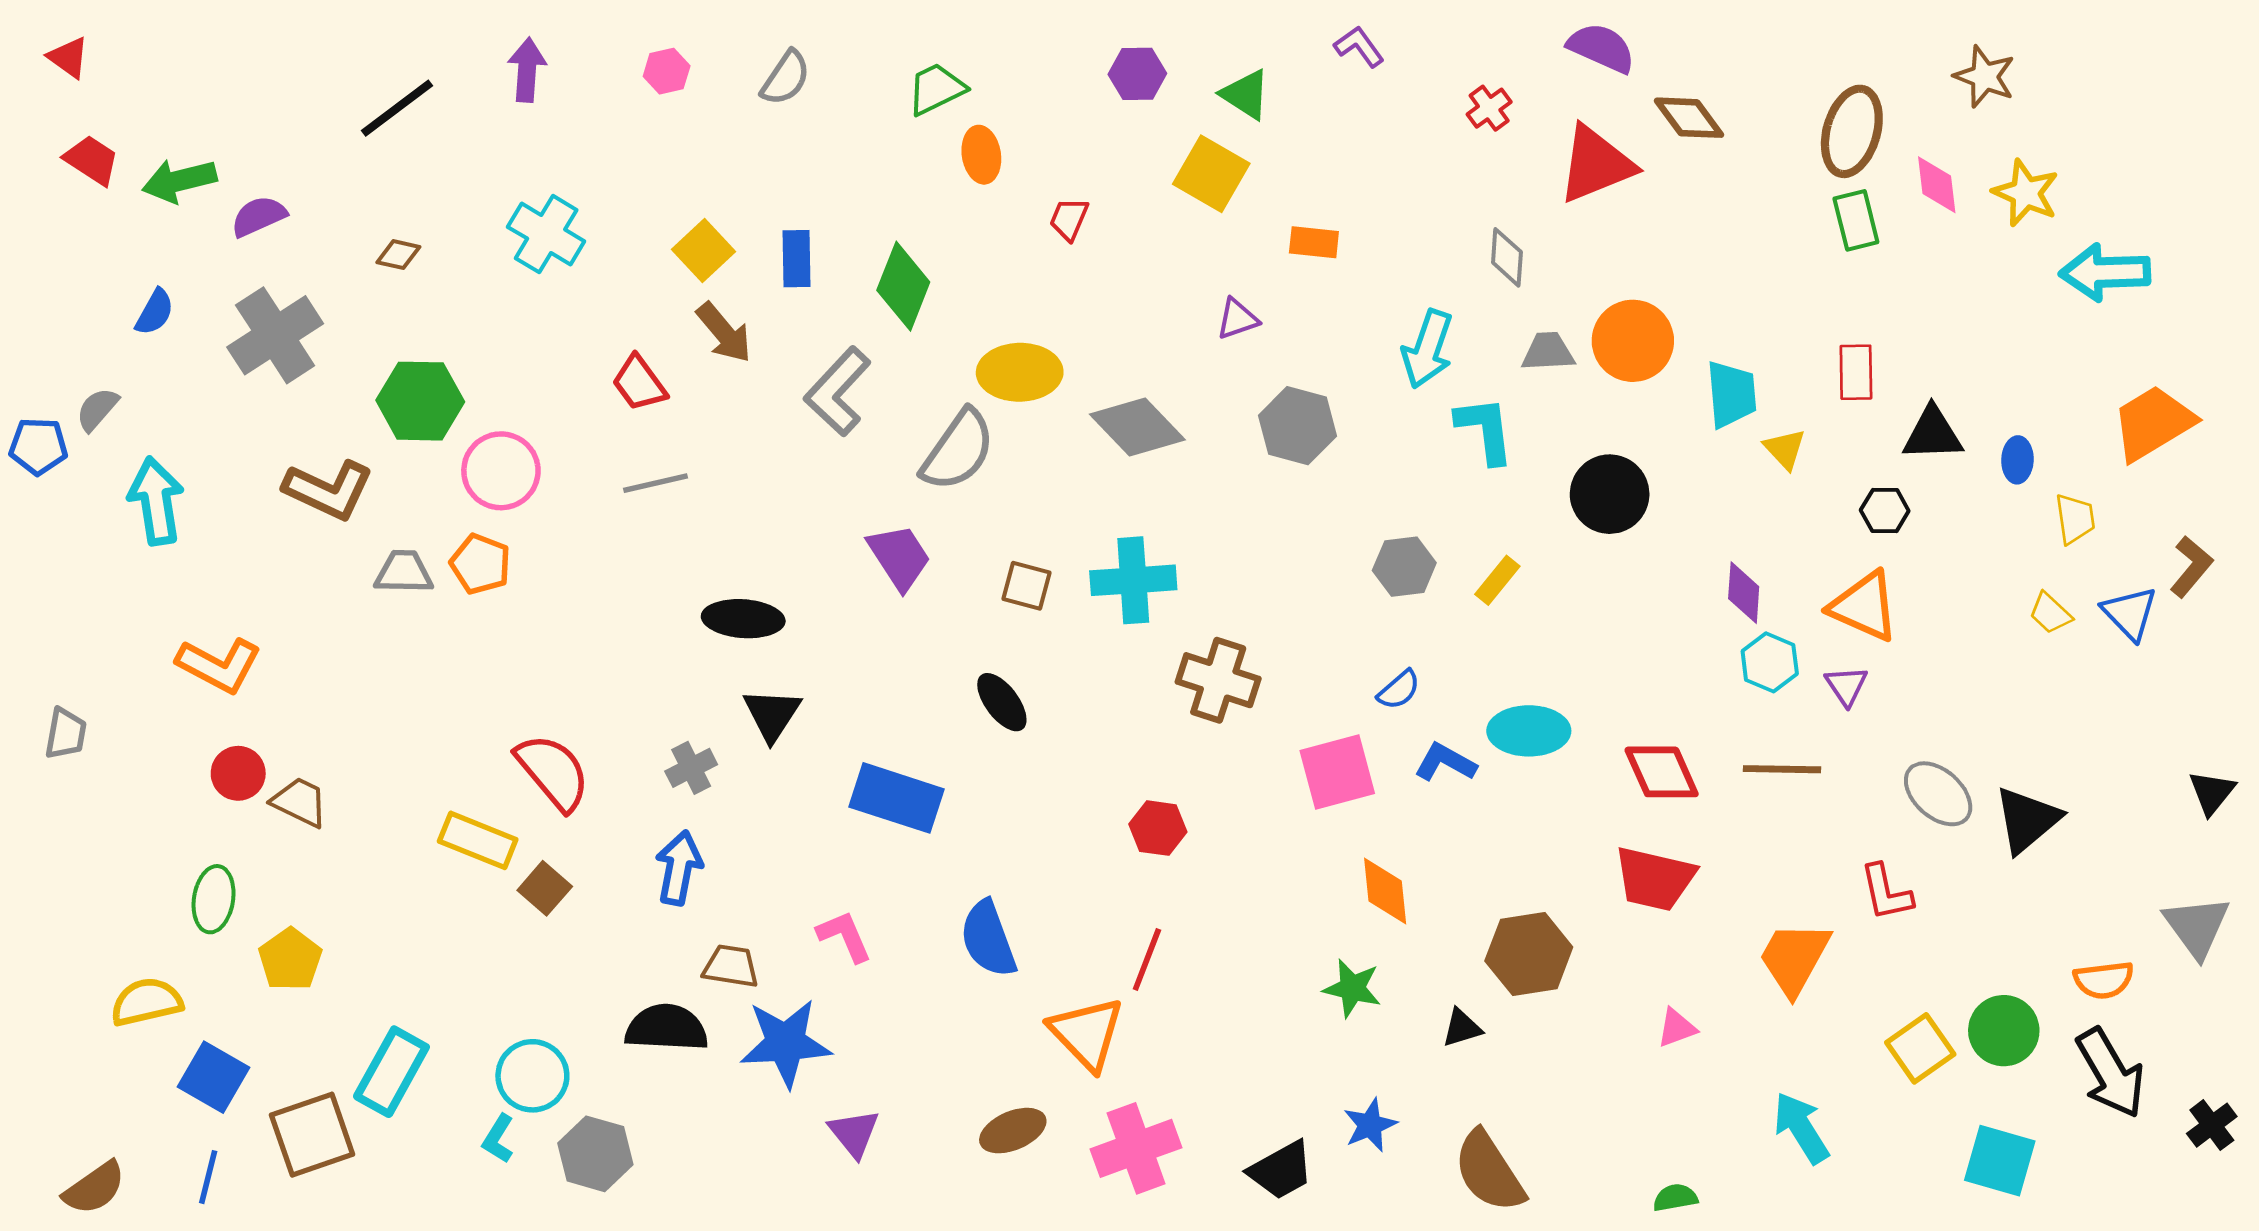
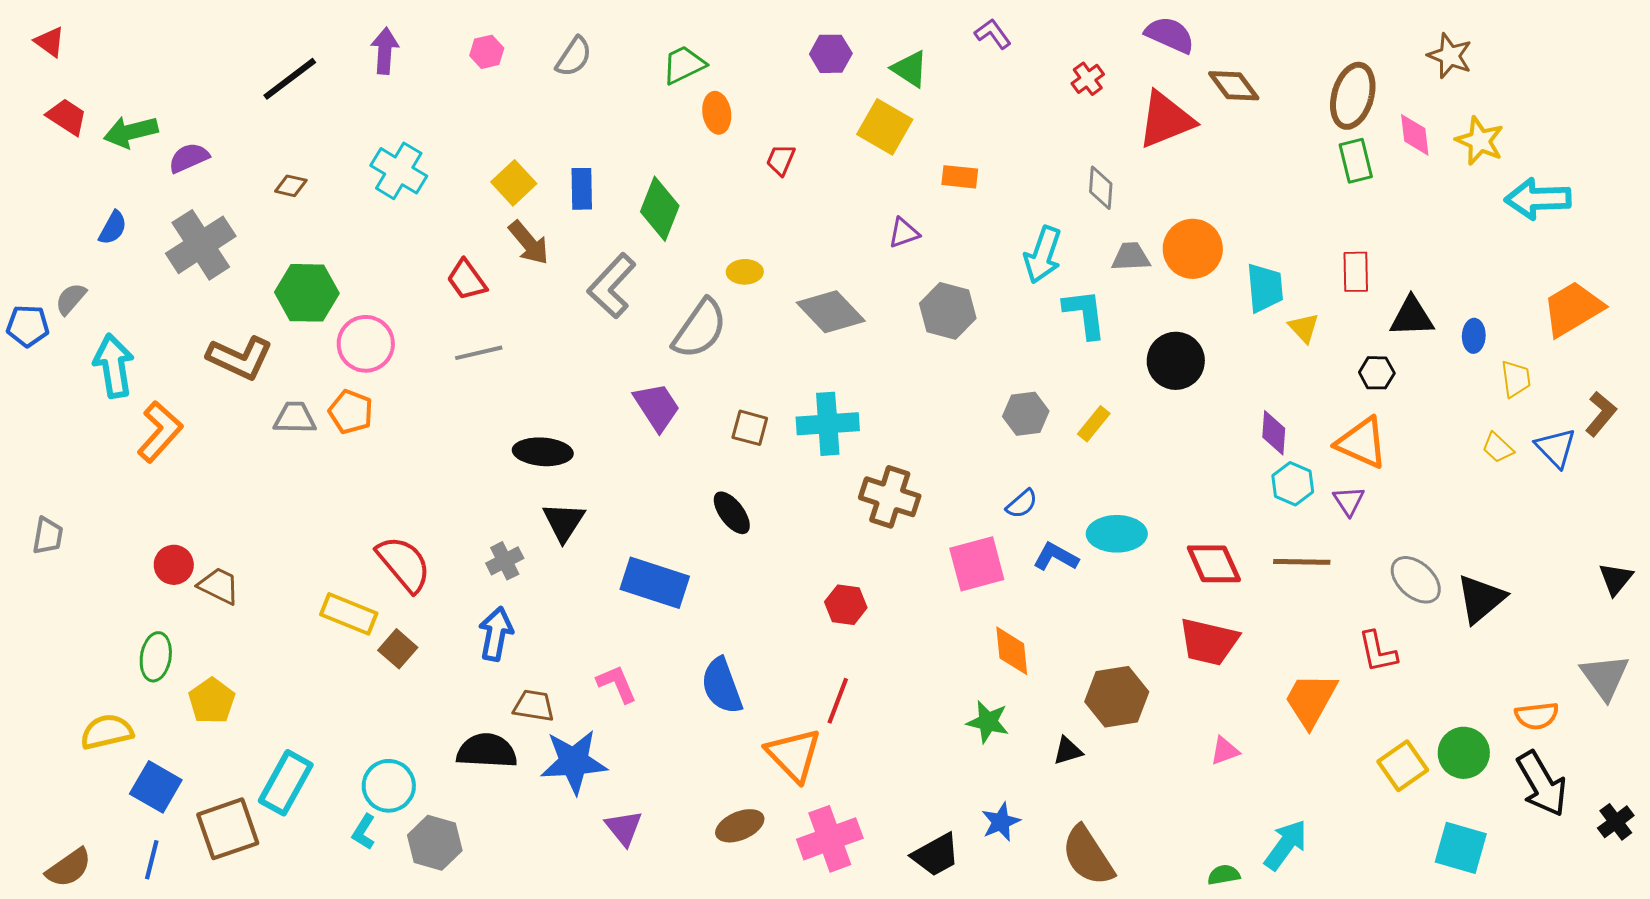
yellow ellipse: (1020, 372) -> (745, 272), size x0.6
orange L-shape: (219, 665) -> (160, 432), moved, turned -76
cyan arrow: (1801, 1128) -> (1286, 845), moved, turned 68

